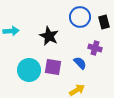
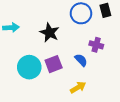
black rectangle: (104, 22) -> (105, 10), moved
purple square: (53, 67) -> (54, 64), turned -30

